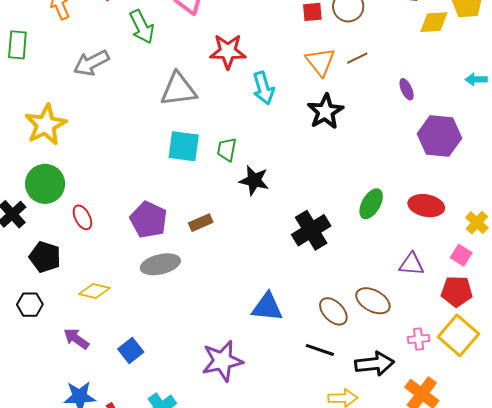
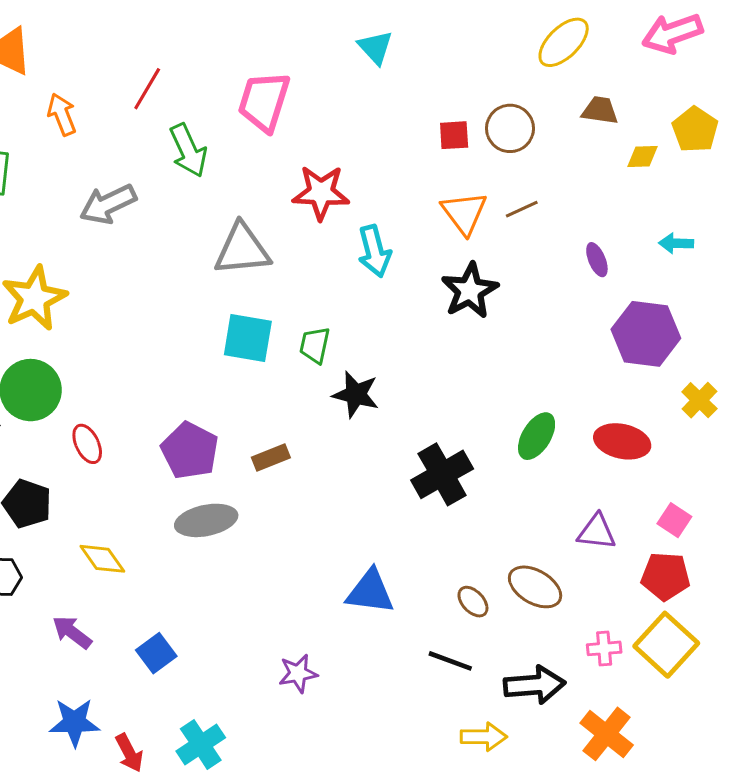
yellow diamond: (434, 22) -> (642, 157), size x0.7
cyan arrow: (476, 79) -> (676, 243), moved
yellow cross: (477, 223) -> (699, 400), moved
yellow diamond: (94, 291) -> (102, 559), turned 40
brown ellipse: (333, 311) -> (473, 602), size x0.7
purple star: (222, 361) -> (298, 673), size x0.6

